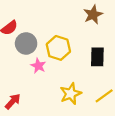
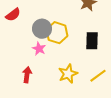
gray circle: (26, 43) -> (42, 29), moved
red arrow: (13, 101) -> (27, 75), moved, turned -35

